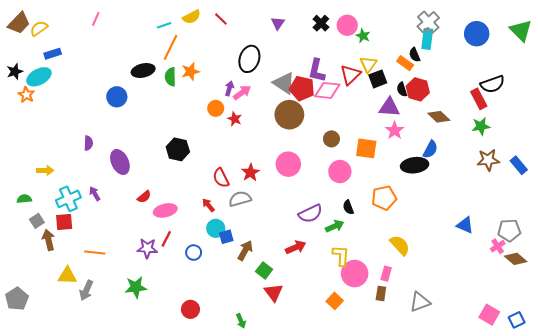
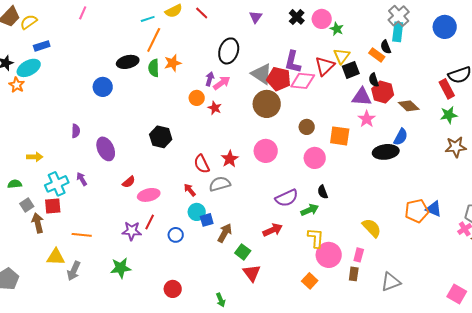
red hexagon: (418, 89) -> (383, 92), moved
orange pentagon: (384, 198) -> (417, 211), moved

